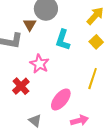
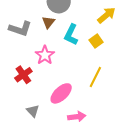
brown triangle: (30, 25) -> (48, 22), moved
yellow square: (96, 42) -> (96, 41), moved

